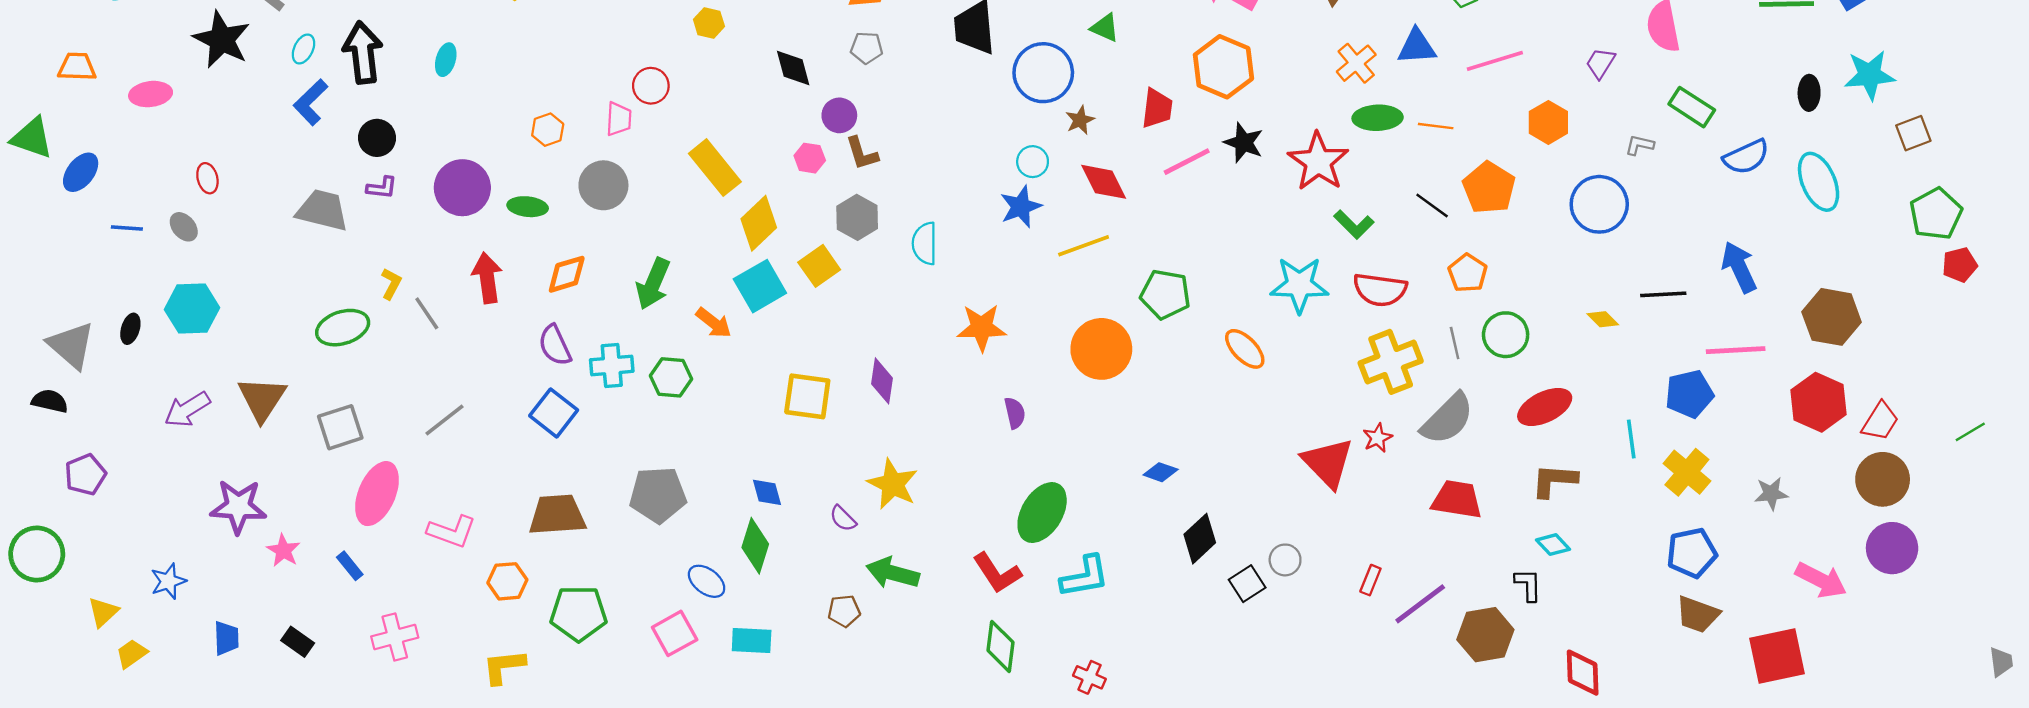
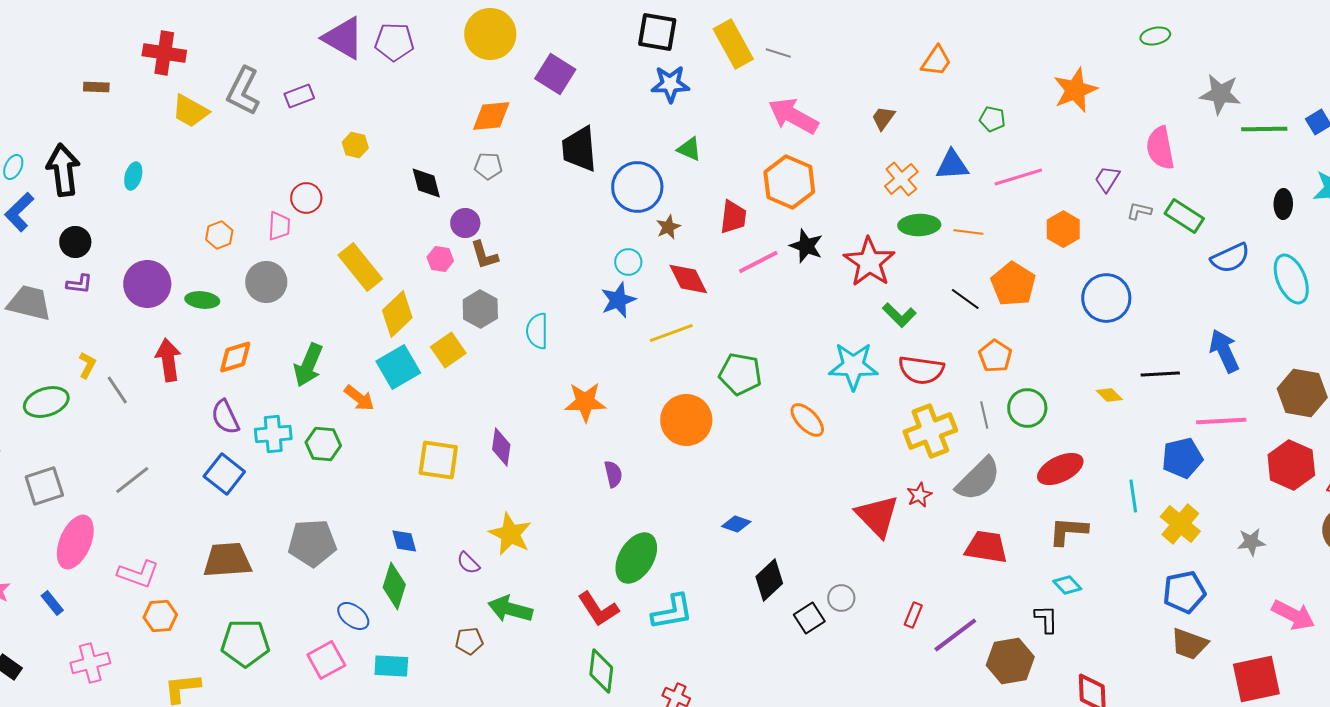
gray L-shape: (1640, 145) -> (1139, 211), moved
orange hexagon: (507, 581) -> (160, 616), moved

